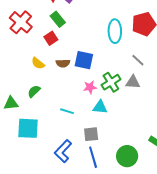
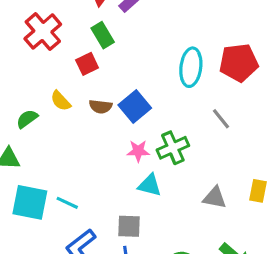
blue square: (84, 60) -> (135, 106), turned 30
gray triangle: (133, 82) -> (215, 198), moved
green semicircle: (34, 91) -> (27, 119), moved
cyan line: (67, 111) -> (67, 203), moved

